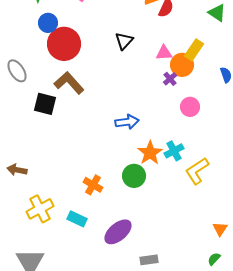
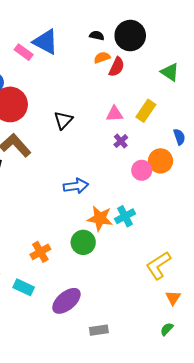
black triangle: (124, 41) -> (63, 120), moved
orange circle: (182, 65) -> (160, 161), moved
orange star: (150, 153) -> (100, 218), turned -30
yellow L-shape: (197, 171) -> (158, 265), moved
orange cross: (93, 185) -> (40, 252), turned 30

